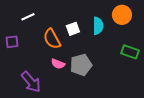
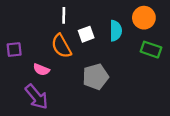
white line: (28, 17) -> (64, 15), moved, turned -64
green rectangle: (130, 52) -> (151, 50), moved
pink semicircle: (58, 64) -> (41, 70), moved

